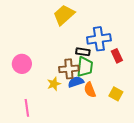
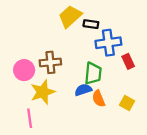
black rectangle: (83, 52) -> (91, 24), moved
brown cross: (69, 69) -> (50, 62), moved
yellow star: (54, 84) -> (43, 92), moved, size x1.6

